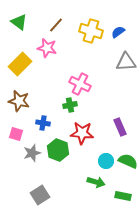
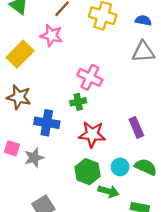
blue semicircle: (118, 32) -> (143, 20), moved, turned 48
blue cross: (43, 123) -> (47, 123), size x1.5
pink square: (16, 134) -> (12, 148), moved
green hexagon: (58, 150) -> (88, 172), moved

